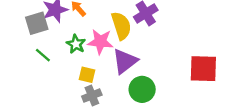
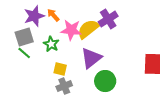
gray square: (37, 23) -> (24, 37), moved
yellow semicircle: (121, 26) -> (88, 29), turned -110
pink star: (100, 42) -> (71, 30), moved

